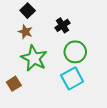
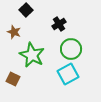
brown star: (25, 32) -> (14, 32), moved
brown square: (14, 84) -> (13, 79), turned -32

